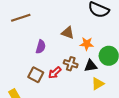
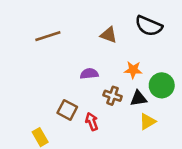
brown triangle: (68, 33) -> (109, 35), moved
purple semicircle: (41, 47) -> (89, 74), moved, turned -112
red arrow: (55, 73) -> (92, 122), moved, turned 112

